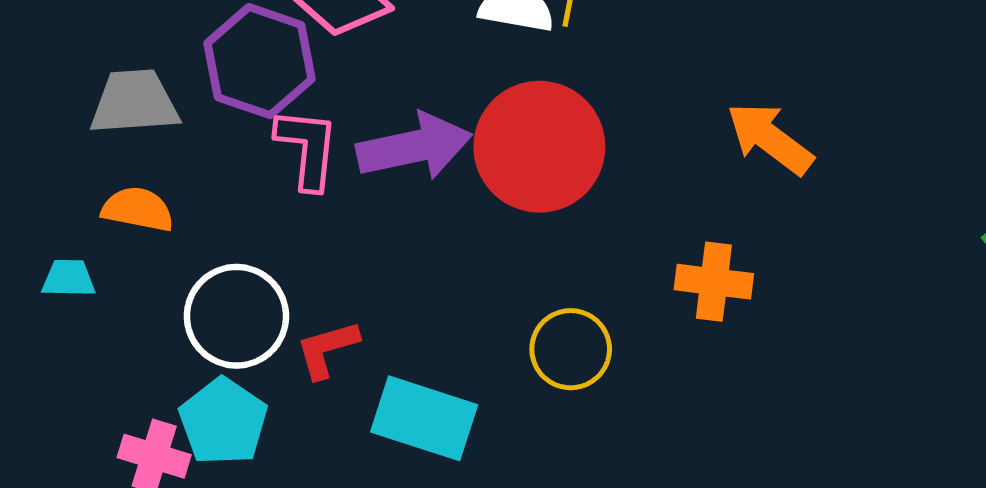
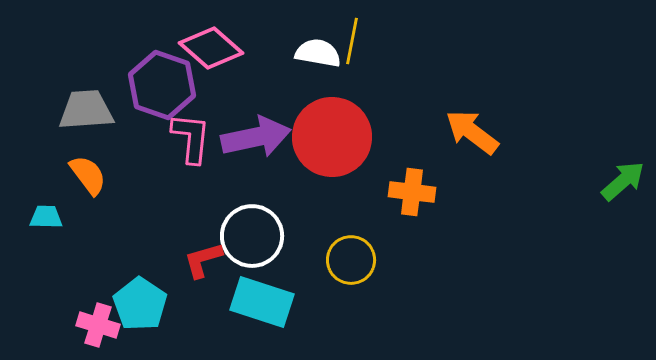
orange semicircle: (138, 209) -> (88, 175), turned 42
orange cross: (714, 282) -> (412, 192), moved
white circle: (236, 316) -> (252, 236), moved

